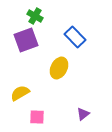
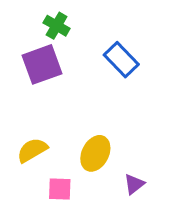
yellow ellipse: (59, 68) -> (95, 153), moved

